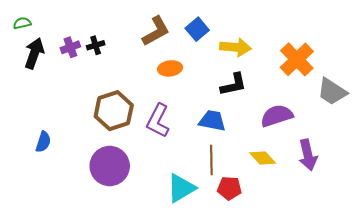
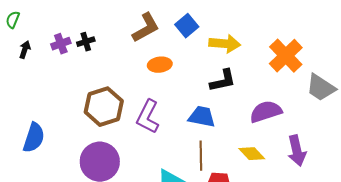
green semicircle: (22, 23) -> (13, 20), turned -54
black arrow: (34, 53) -> (25, 50), size x0.6
blue semicircle: (43, 142) -> (34, 138), size x1.4

